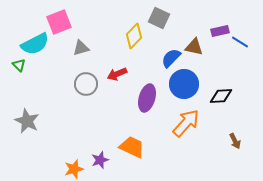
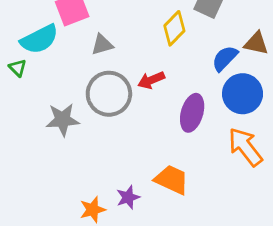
gray circle: (86, 84) -> (109, 94), size x1.4
gray star: (27, 121) -> (63, 120), moved, turned -30
orange arrow: (186, 123) -> (245, 147), turned -80

